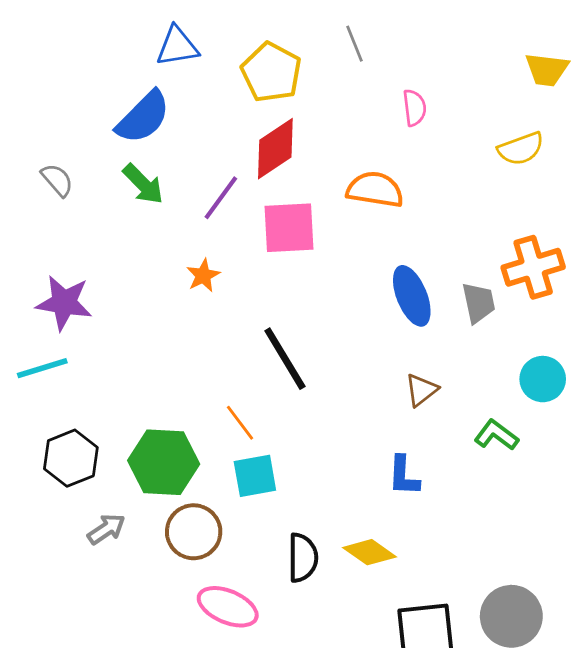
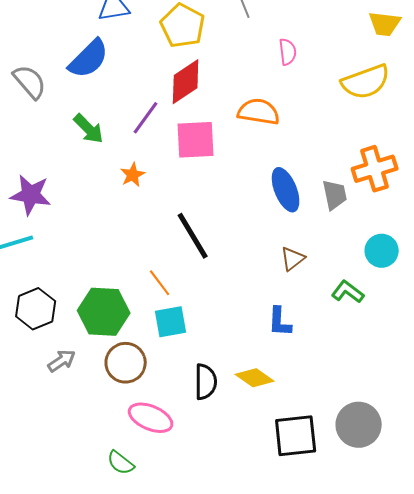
yellow semicircle: (521, 149) -> (366, 82), size x1.4
gray semicircle: (57, 180) -> (30, 82), moved, size x1.4
green arrow: (143, 184) -> (89, 129), moved

